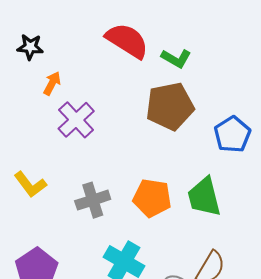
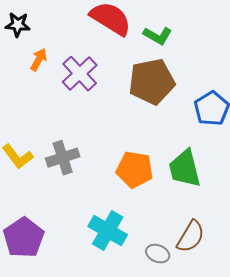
purple cross: (76, 120) -> (80, 74), moved
gray cross: (93, 200) -> (63, 158), moved

